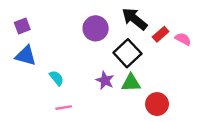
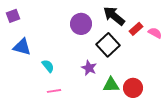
purple square: (22, 26) -> (13, 16), moved
green triangle: (131, 83) -> (111, 85), moved

